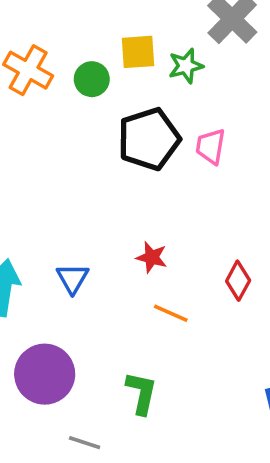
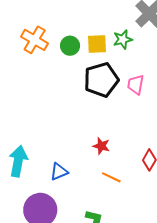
yellow square: (138, 52) -> (97, 44), moved
blue triangle: (73, 278) -> (59, 172), moved, turned 36

